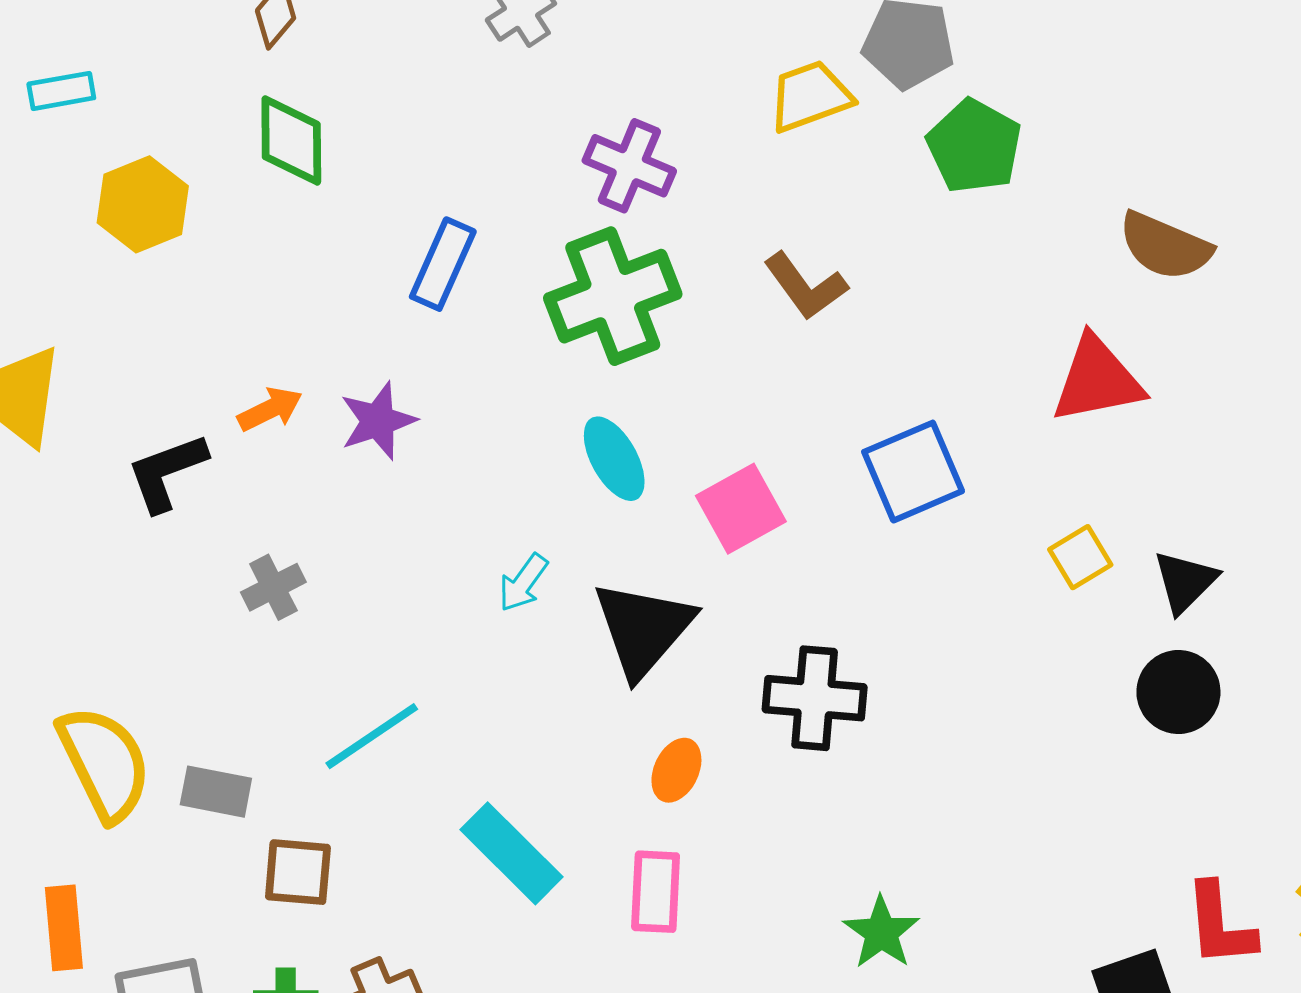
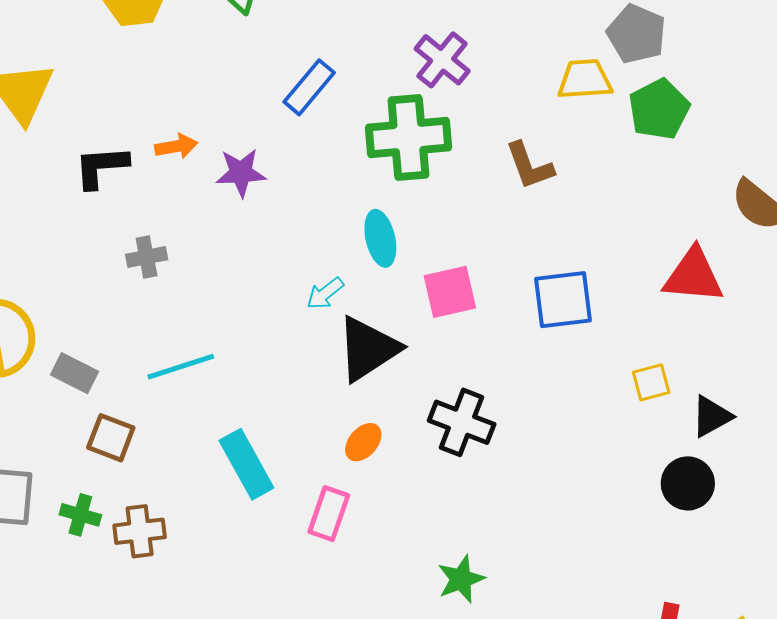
yellow trapezoid: (810, 96) -> (585, 79), moved
cyan arrow: (523, 583) -> (325, 293), moved

